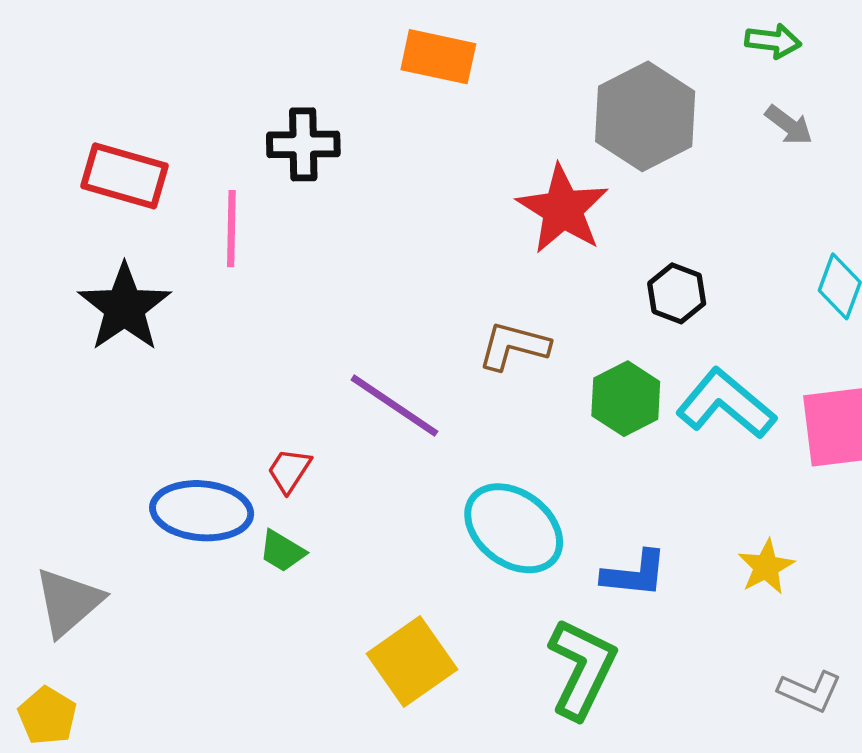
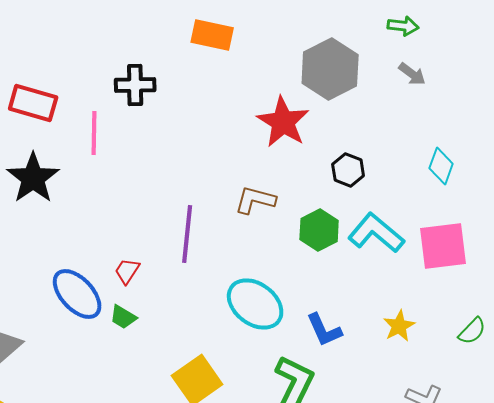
purple line: (394, 406) -> (187, 234), turned 62
blue ellipse: (202, 511) -> (77, 294), turned 42
blue L-shape: (635, 574) -> (324, 330), turned 60

